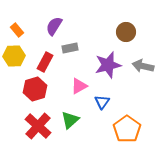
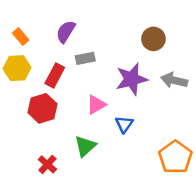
red cross: (38, 126) -> (47, 164), moved, size x0.6
orange pentagon: (127, 129) -> (175, 157), moved

